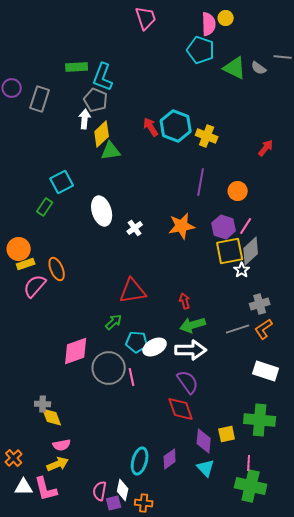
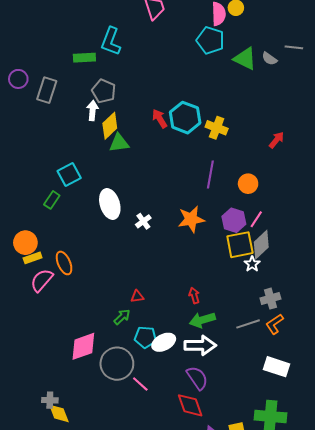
cyan L-shape: (103, 77) -> (111, 41), moved
red triangle: (133, 291) -> (137, 297), moved, size x0.5
pink line: (132, 377) -> (140, 384), moved, turned -36

